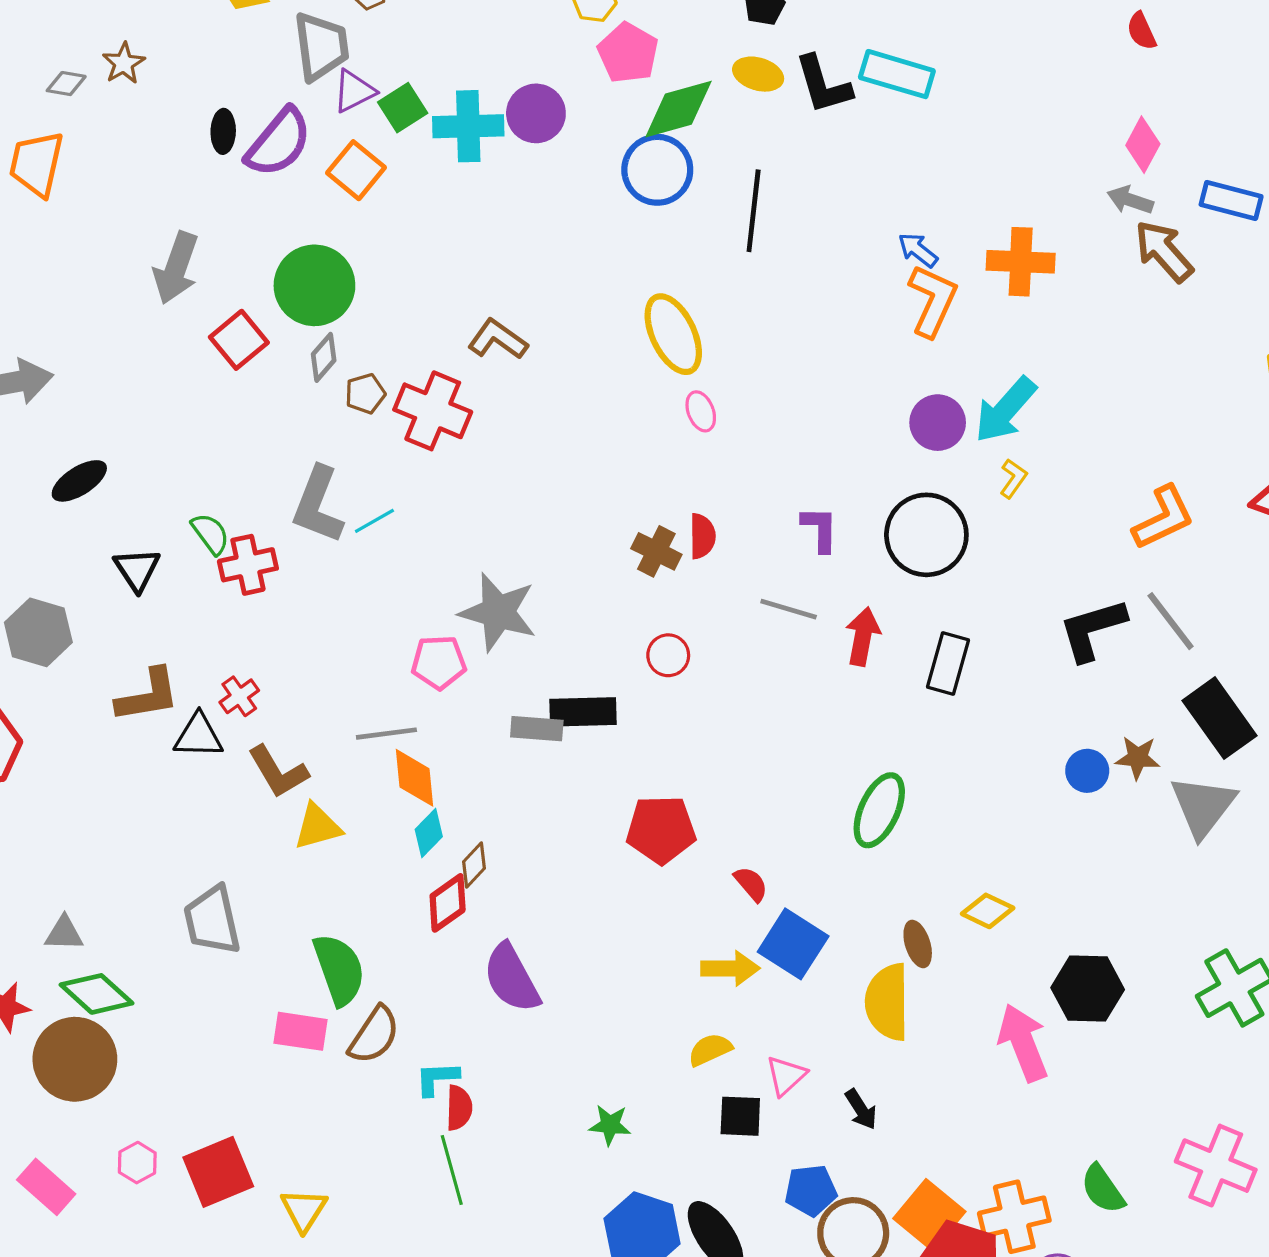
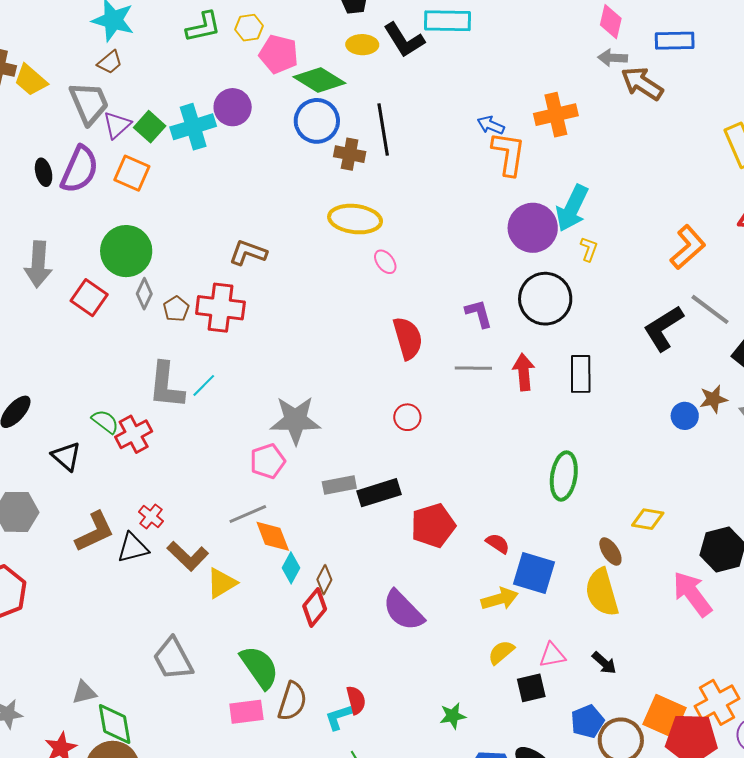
green diamond: (678, 109) -> (319, 80), turned 63
yellow ellipse: (673, 334) -> (355, 219), turned -42
purple circle: (938, 423) -> (533, 228), size x1.4
red semicircle: (702, 536) -> (408, 338), size x1.5
brown cross: (656, 551) -> (350, 154), moved
black rectangle: (583, 712) -> (379, 493), moved
purple semicircle: (512, 978) -> (403, 610), moved
green diamond: (97, 994) -> (115, 724), turned 54
pink triangle: (786, 1076) -> (552, 655), turned 48
red semicircle: (459, 1108) -> (356, 700), moved

